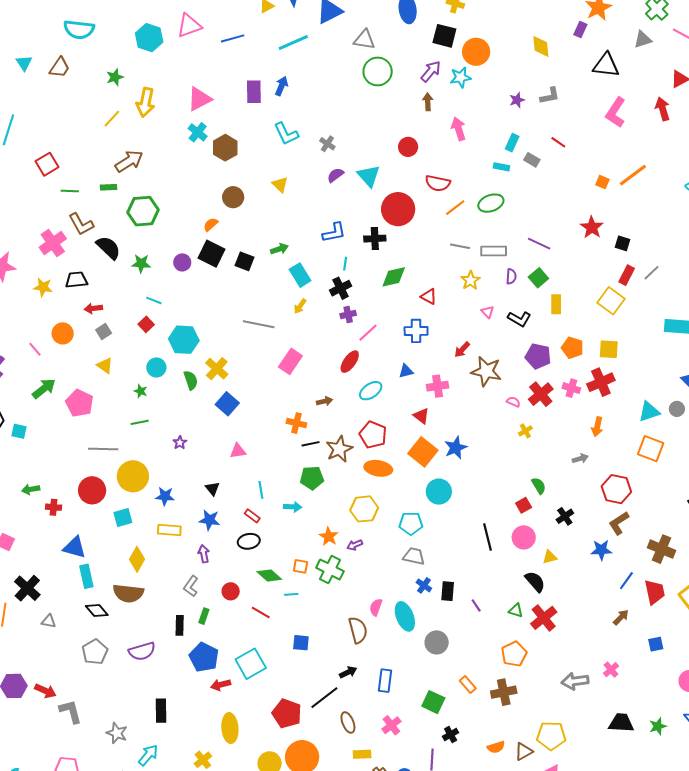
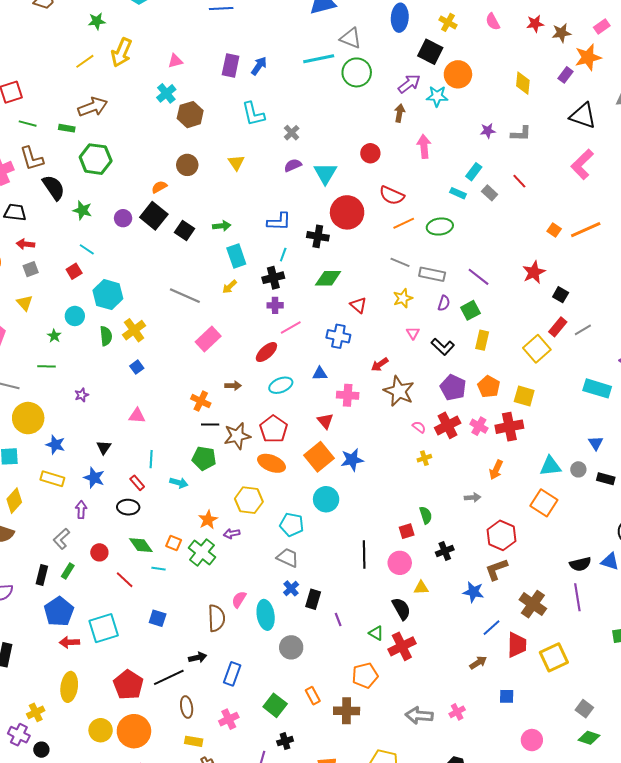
cyan line: (293, 43) -> (319, 59), moved
pink triangle: (199, 99) -> (175, 61), size x0.6
blue square: (227, 404) -> (137, 367), size x0.6

